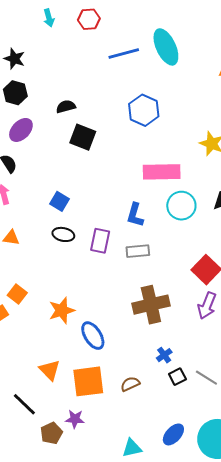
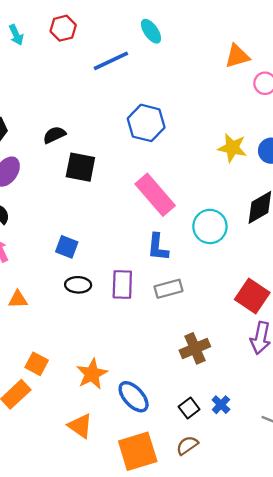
cyan ellipse: (166, 47) -> (151, 31), moved, size x0.6
pink rectangle: (162, 172) -> (155, 195), moved, turned 60
brown cross: (151, 305) -> (195, 348), size x0.7
orange triangle: (50, 370) -> (80, 426), moved
black square: (177, 377) -> (189, 408), moved

